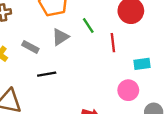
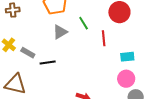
gray rectangle: (30, 47) -> (28, 53), moved
pink circle: (128, 90) -> (126, 79), moved

